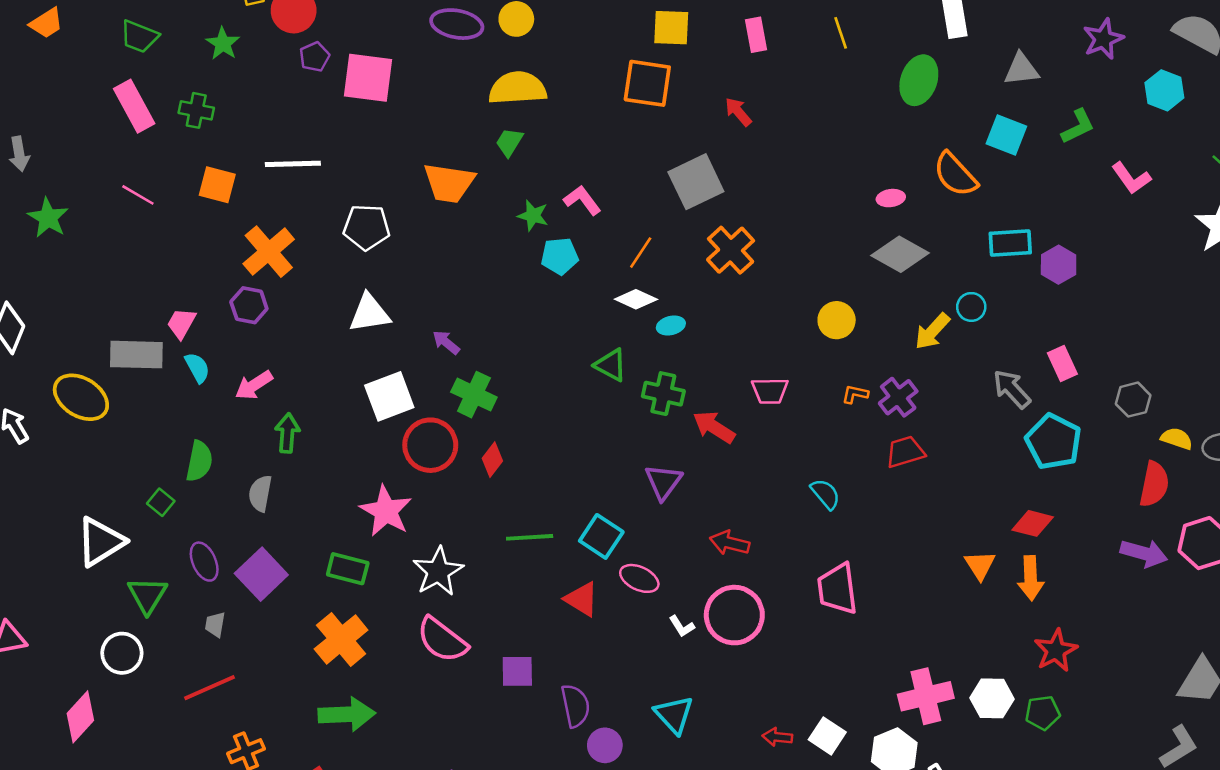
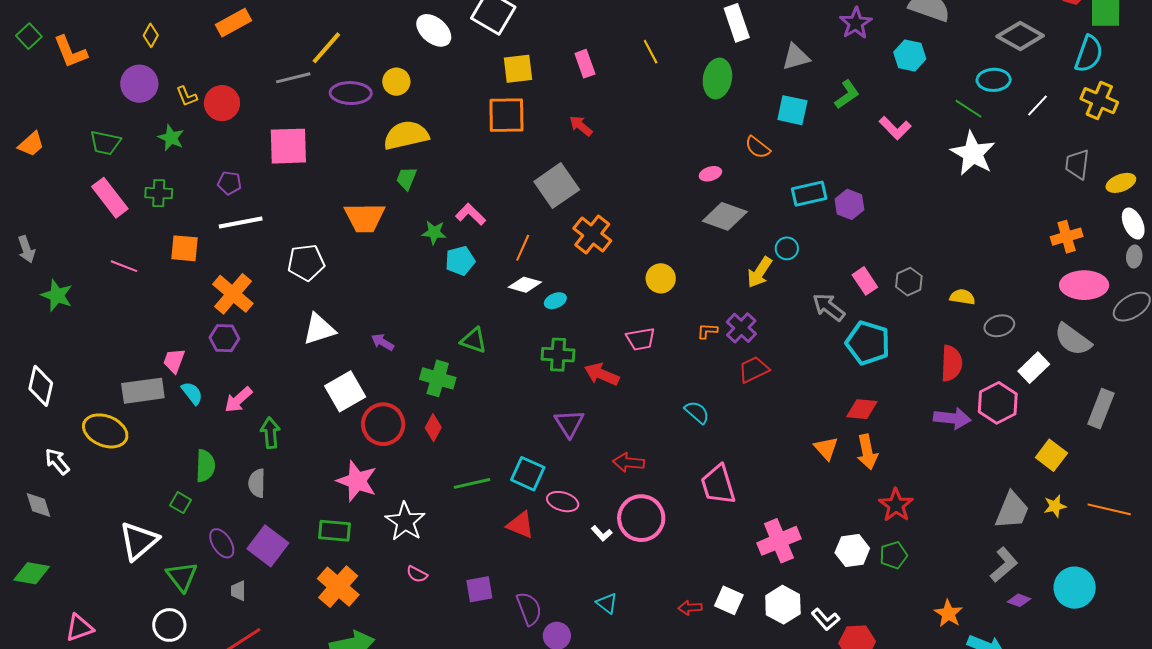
purple pentagon: (314, 57) -> (229, 183), moved, turned -30
orange semicircle: (955, 174) -> (758, 147), size x0.7
yellow circle: (837, 320) -> (661, 278), moved
green triangle: (611, 365) -> (474, 340), moved
green cross: (474, 395) -> (438, 378), moved
gray hexagon: (1133, 400) -> (909, 282), moved
yellow semicircle: (1177, 439) -> (962, 297), moved
pink semicircle: (442, 640) -> (417, 574), size x0.5
pink cross: (926, 696) -> (779, 541), moved
cyan triangle: (674, 715) -> (607, 603), size x0.7

